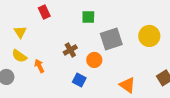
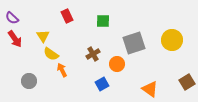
green square: (88, 17) -> (103, 21), moved
yellow semicircle: (19, 56) -> (51, 54), moved
blue square: (79, 80) -> (102, 84), turned 32

